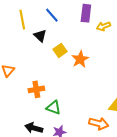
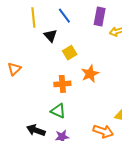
orange star: (80, 59) -> (90, 74), moved
orange cross: (36, 89) -> (62, 84), moved

